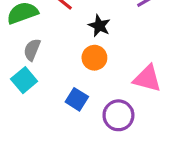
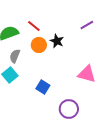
orange circle: (94, 58) -> (39, 45), moved
purple circle: (118, 115) -> (69, 109), moved

